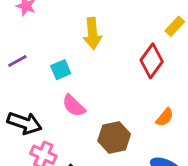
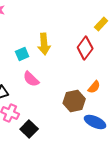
yellow arrow: (92, 33) -> (44, 44), moved
brown hexagon: (114, 137) -> (74, 101), moved

